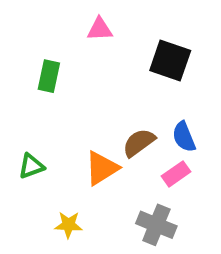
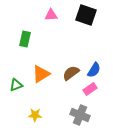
black square: (170, 60) -> (86, 15), moved
blue semicircle: (184, 137) -> (94, 70), turned -126
orange triangle: (102, 168) -> (41, 74), moved

